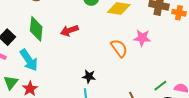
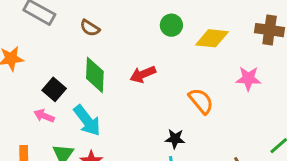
orange semicircle: (119, 48) -> (201, 101), moved

